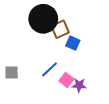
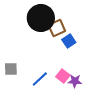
blue square: (73, 43) -> (69, 41), turned 32
blue line: (50, 69) -> (40, 79), moved

